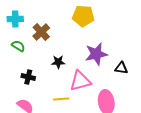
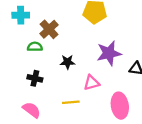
green semicircle: (18, 46) -> (35, 47), moved, turned -32
pink triangle: (80, 81) -> (91, 83), size x0.7

